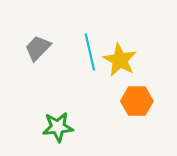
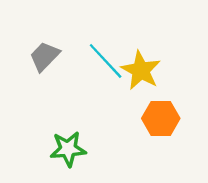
cyan line: (90, 52) -> (106, 61), turned -30

